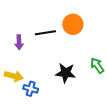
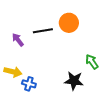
purple arrow: (19, 42) -> (18, 40), turned 144
black star: (66, 73) -> (74, 81), moved

